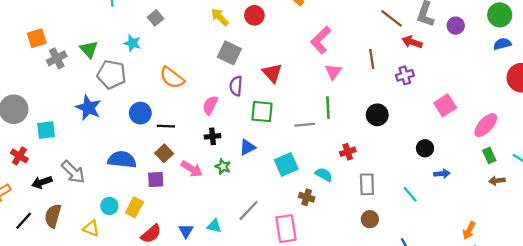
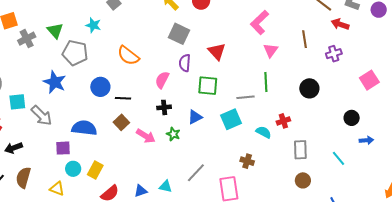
cyan square: (286, 164) -> (231, 119), moved
gray arrow: (73, 172) -> (42, 116), moved
cyan semicircle: (324, 175) -> (264, 132), moved
purple square: (156, 180) -> (63, 148), moved
blue triangle: (186, 231) -> (141, 191), turned 40

